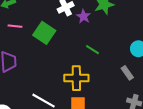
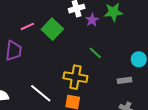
pink line: (15, 26) -> (27, 26), moved, turned -40
gray rectangle: (127, 73) -> (124, 80), turned -72

